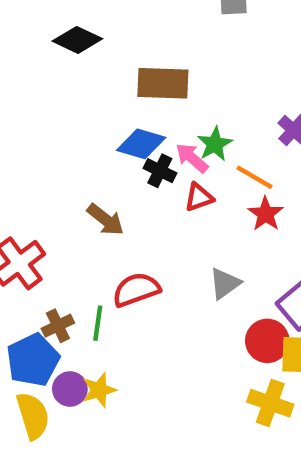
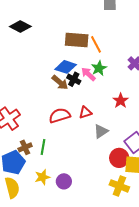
black diamond: (77, 40) -> (20, 26), moved
orange line: (254, 177) -> (96, 44), moved, turned 30
red triangle: (199, 197) -> (85, 112), moved
brown arrow: (105, 220) -> (60, 82), moved
red semicircle: (136, 290) -> (60, 116), moved
purple circle: (70, 389) -> (64, 181), moved

